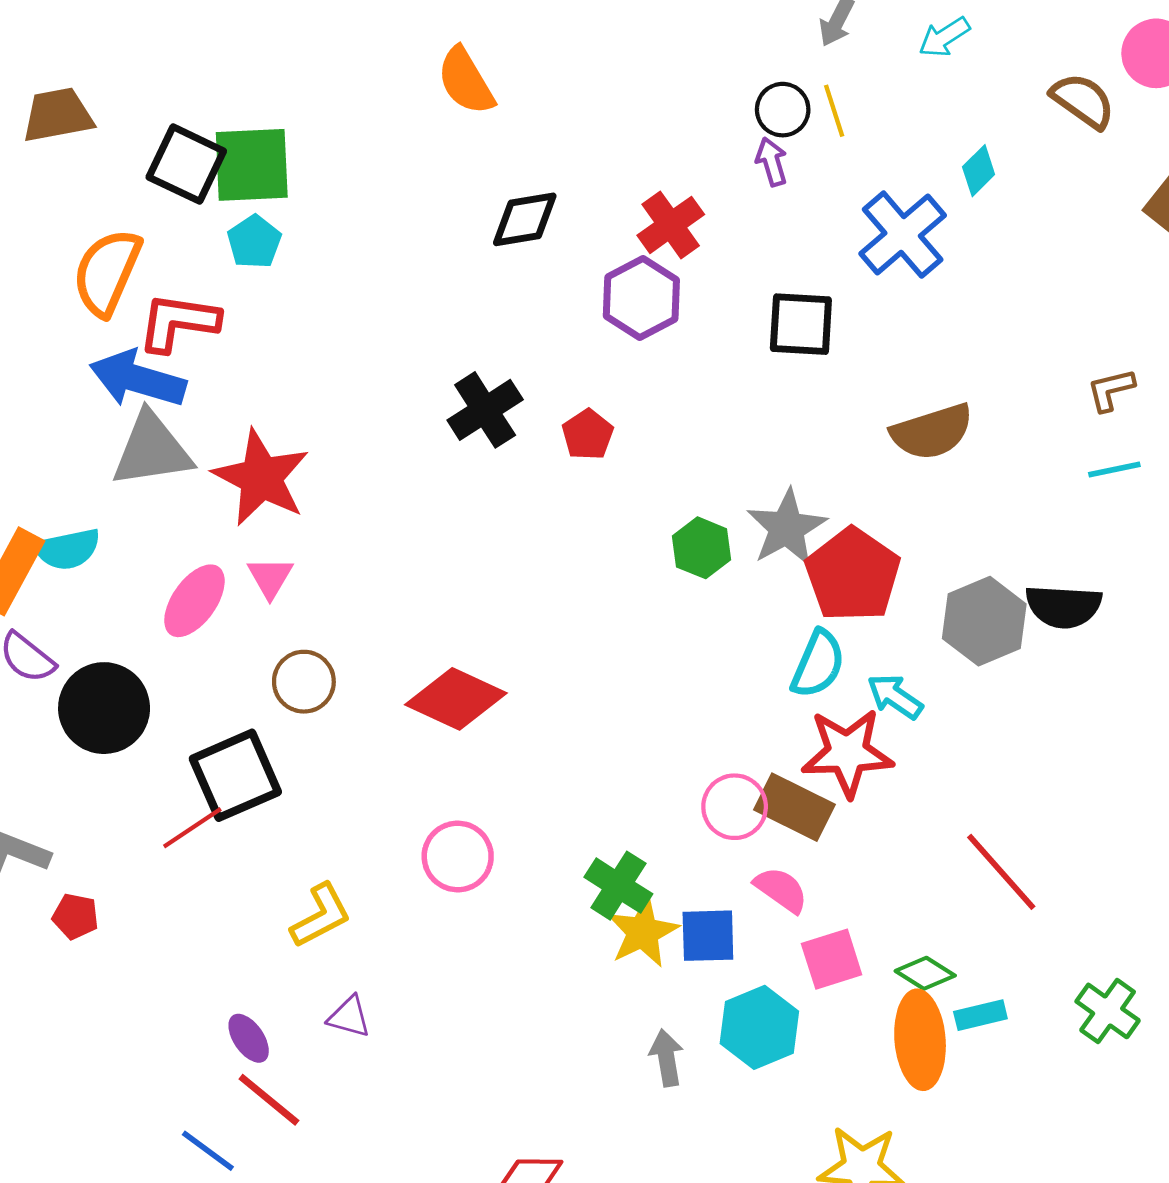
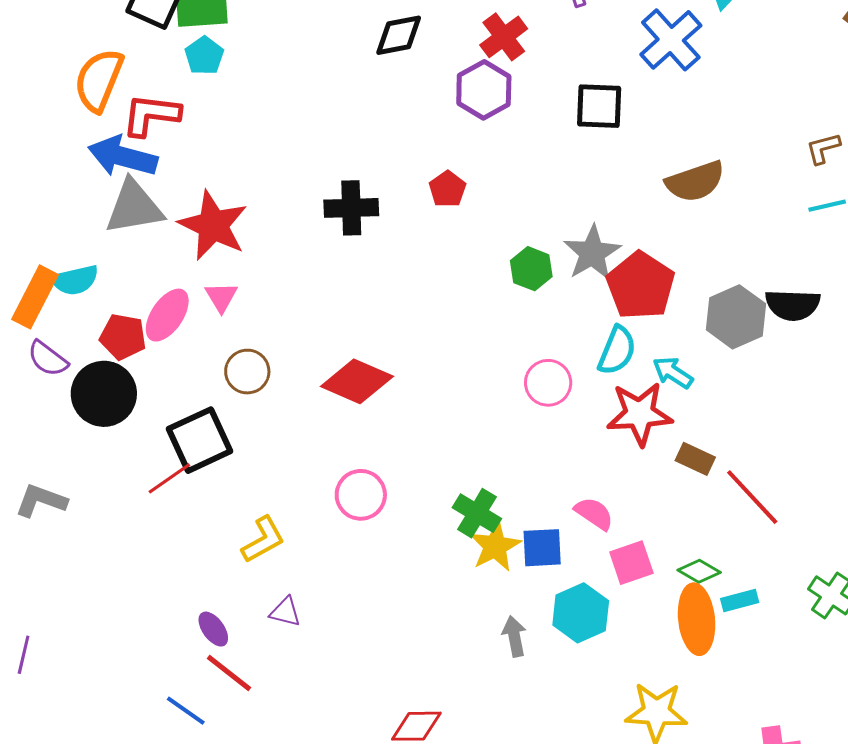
black cross: (485, 410) -> (351, 208), moved, turned 32
pink circle: (735, 807) -> (548, 383), moved
brown rectangle: (794, 807) -> (695, 459), moved, size x0.7
red pentagon: (75, 916) -> (123, 337), moved, size x1.4

